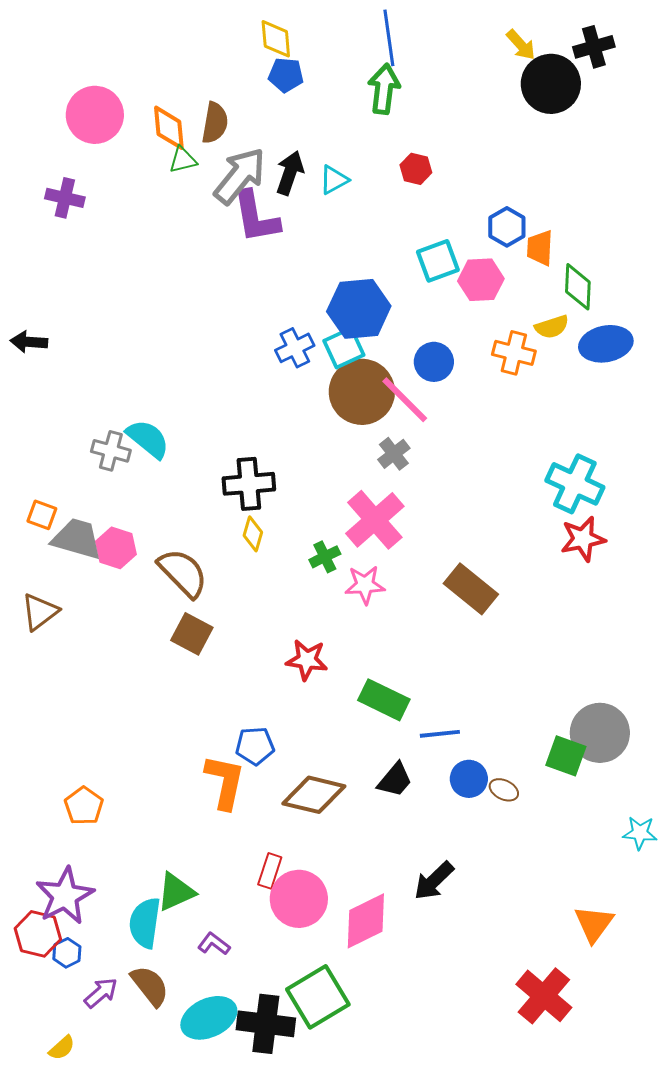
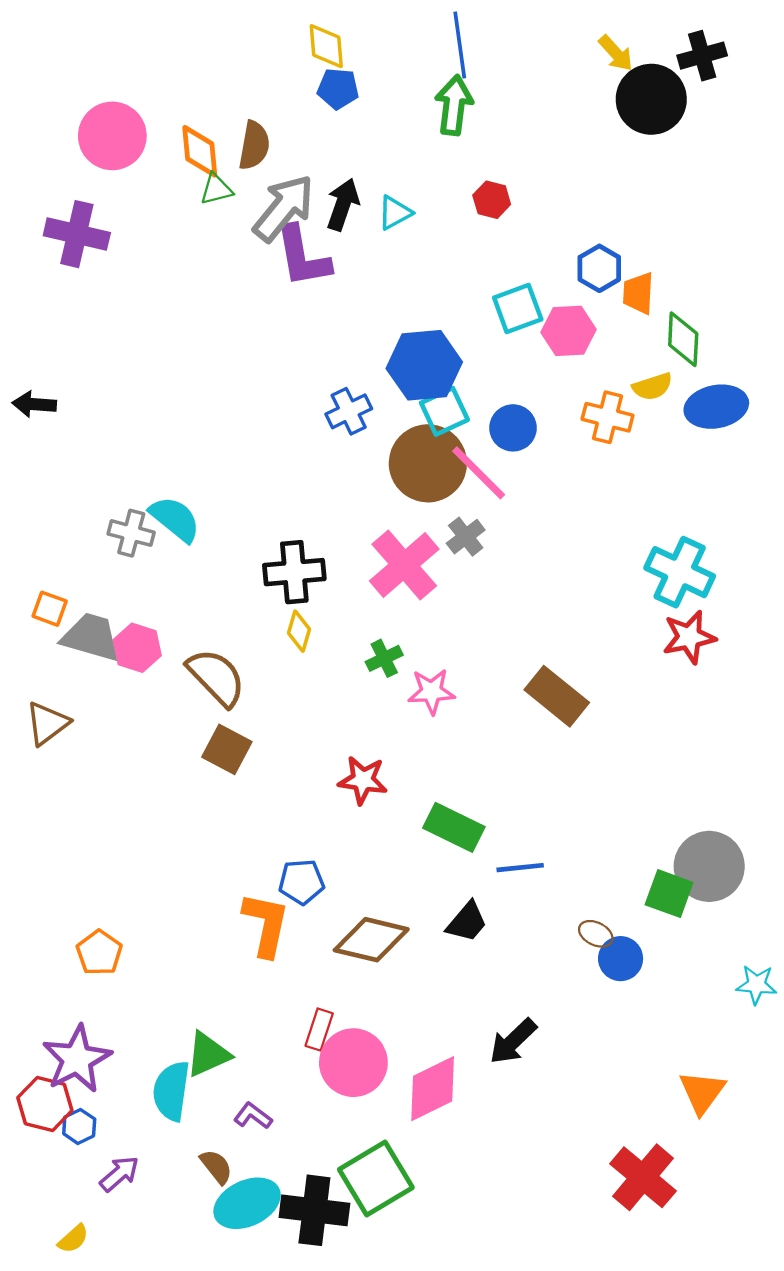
purple cross: (65, 198) -> (77, 234), size x1.4
cyan square: (344, 348) -> (444, 411), moved
pink cross: (375, 520) -> (404, 565), moved
blue circle: (469, 779) -> (621, 959), moved
brown semicircle: (150, 986) -> (216, 1167), moved, size x0.7

